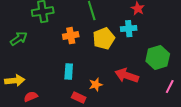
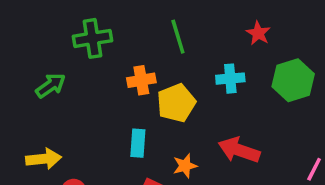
cyan cross: (129, 29) -> (230, 79), moved
yellow pentagon: (104, 39) -> (176, 103), moved
green hexagon: (158, 58) -> (293, 80), moved

